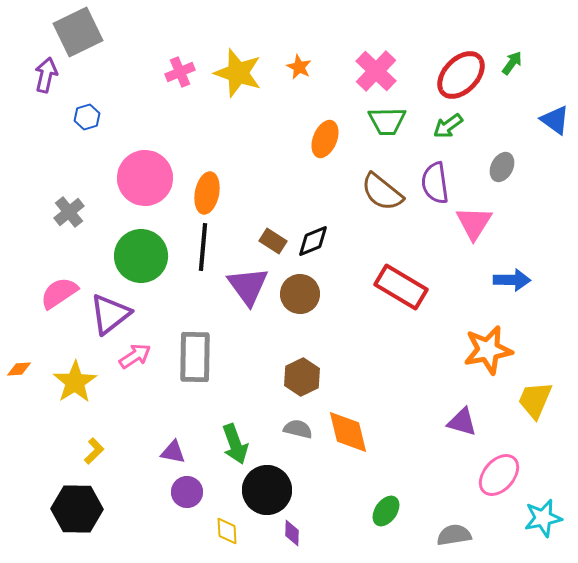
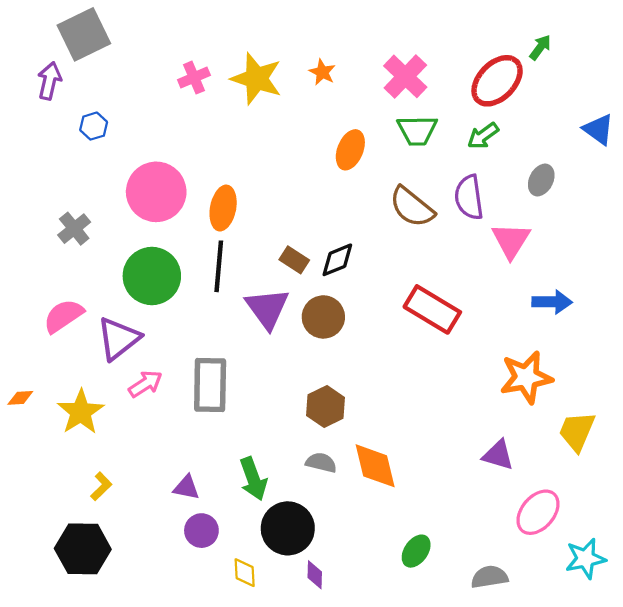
green arrow: (512, 63) -> (540, 47), moved

